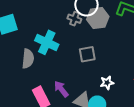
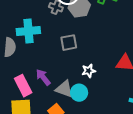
cyan cross: (47, 42) -> (28, 31), turned -30

